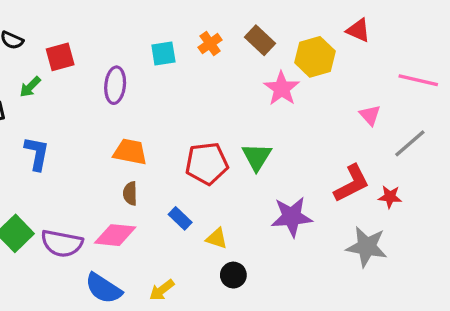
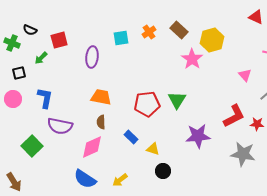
red triangle: (358, 30) -> (256, 17), moved
pink diamond: (115, 235) -> (92, 147), turned -30
purple semicircle: (62, 243) -> (60, 126), moved

